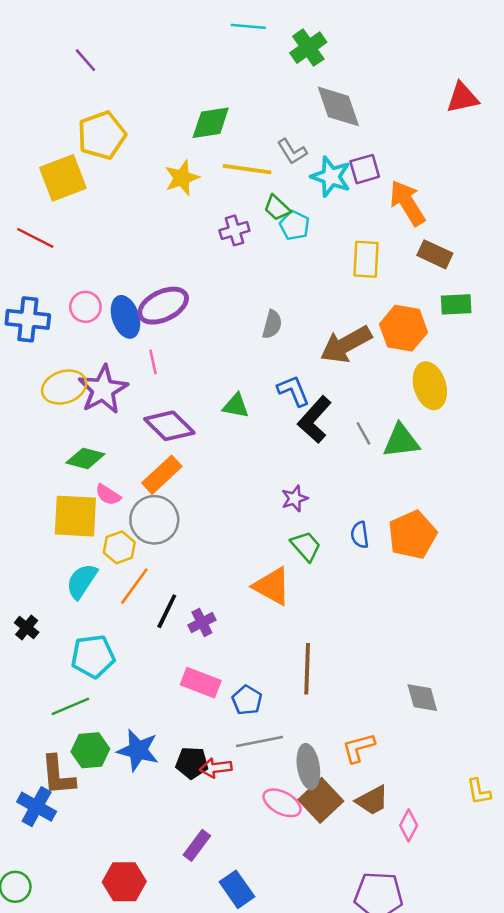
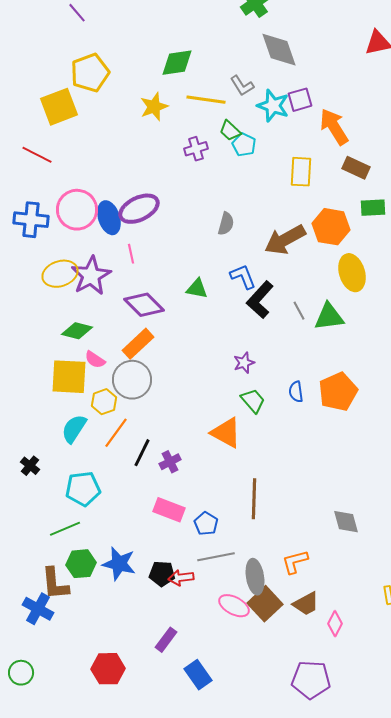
pink circle: (85, 307) -> (77, 210), size x1.6

